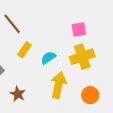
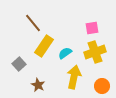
yellow rectangle: (25, 50) -> (44, 46), size x1.5

